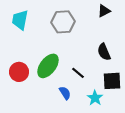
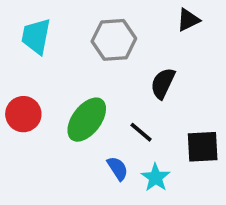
black semicircle: (104, 52) -> (163, 83), moved, turned 48
red circle: (19, 72) -> (23, 114), moved
cyan star: (95, 98) -> (156, 178), moved

